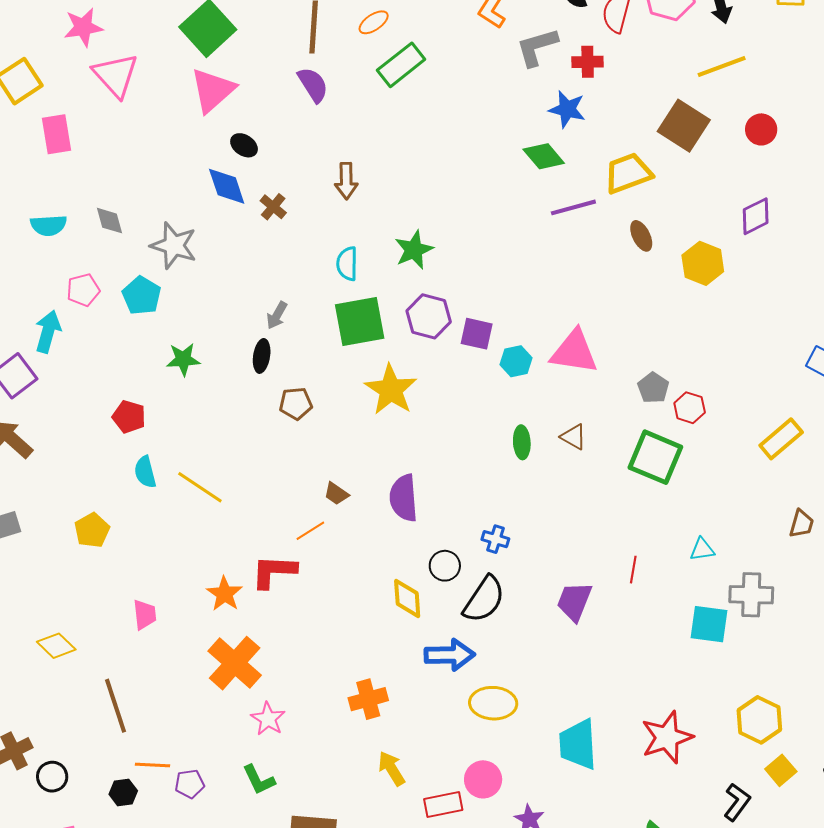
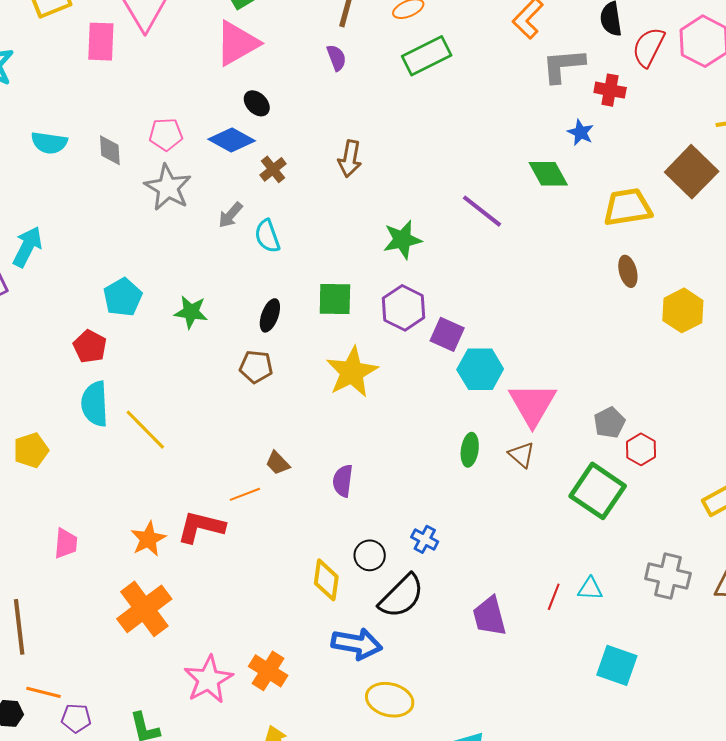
purple semicircle: (313, 85) -> (336, 58), size x0.7
blue star: (567, 109) -> (581, 132), size x0.7
pink rectangle: (56, 134) -> (101, 42), moved
blue diamond: (227, 186) -> (232, 140), turned -54
purple line: (573, 207) -> (482, 211), moved, turned 42
cyan semicircle: (347, 264) -> (267, 236), moved, turned -32
pink pentagon: (83, 290) -> (166, 134), moved
cyan pentagon: (142, 296) -> (123, 297), moved
gray arrow: (277, 315) -> (230, 215), moved
green square: (360, 321) -> (335, 299), size x0.7
pink triangle: (574, 352) -> (532, 404), moved, turned 40
black ellipse: (262, 356) -> (270, 315), moved
green star: (183, 359) -> (191, 312), moved
cyan hexagon: (516, 361) -> (480, 369), size x1.4
cyan semicircle: (145, 472) -> (95, 404), size x1.4
purple semicircle: (404, 498) -> (343, 481), size x0.7
cyan triangle: (702, 549) -> (590, 589), moved
gray cross: (751, 595) -> (668, 576), moved
purple trapezoid: (574, 601) -> (489, 616), turned -48
orange cross: (368, 699) -> (268, 671), turned 36
pink star: (268, 719) -> (208, 680), moved, size x1.4

